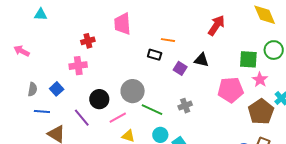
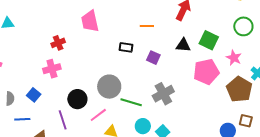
orange line: (168, 40) -> (147, 26), moved
green square: (248, 59) -> (209, 40), moved, turned 30
black triangle: (201, 60) -> (183, 45), moved
gray cross: (185, 106) -> (163, 94), size x1.5
purple line: (82, 118) -> (63, 120), turned 30

